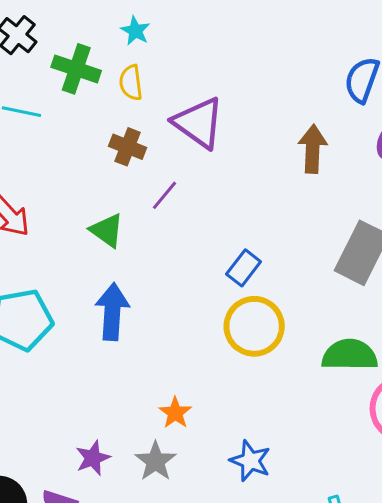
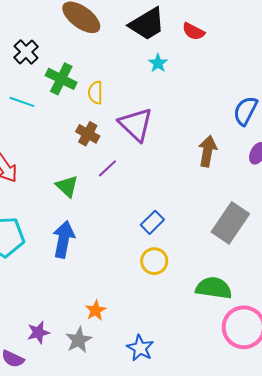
cyan star: (135, 31) -> (158, 63), moved
yellow circle: (254, 326) -> (154, 261), size x0.7

